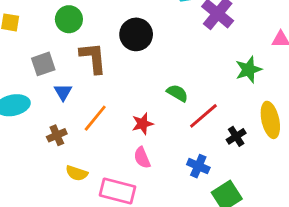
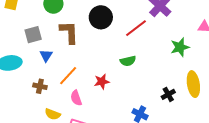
green semicircle: (177, 93) -> (128, 61), turned 133
red line: (203, 116) -> (136, 28), moved
brown cross: (57, 135) -> (40, 86), turned 32
pink semicircle: (142, 158) -> (76, 98), moved

